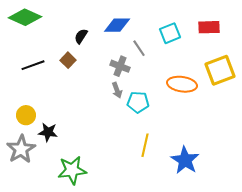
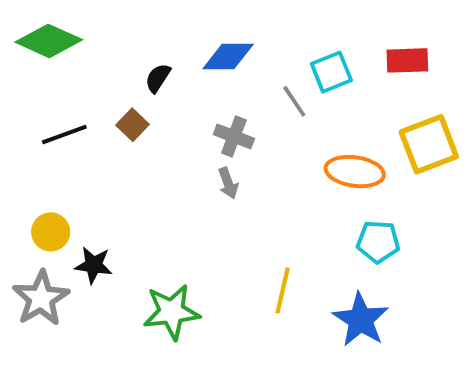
gray line: (139, 48) -> (294, 101), moved
cyan pentagon: (138, 102) -> (378, 242), moved
green star: (72, 170) -> (172, 312), moved

